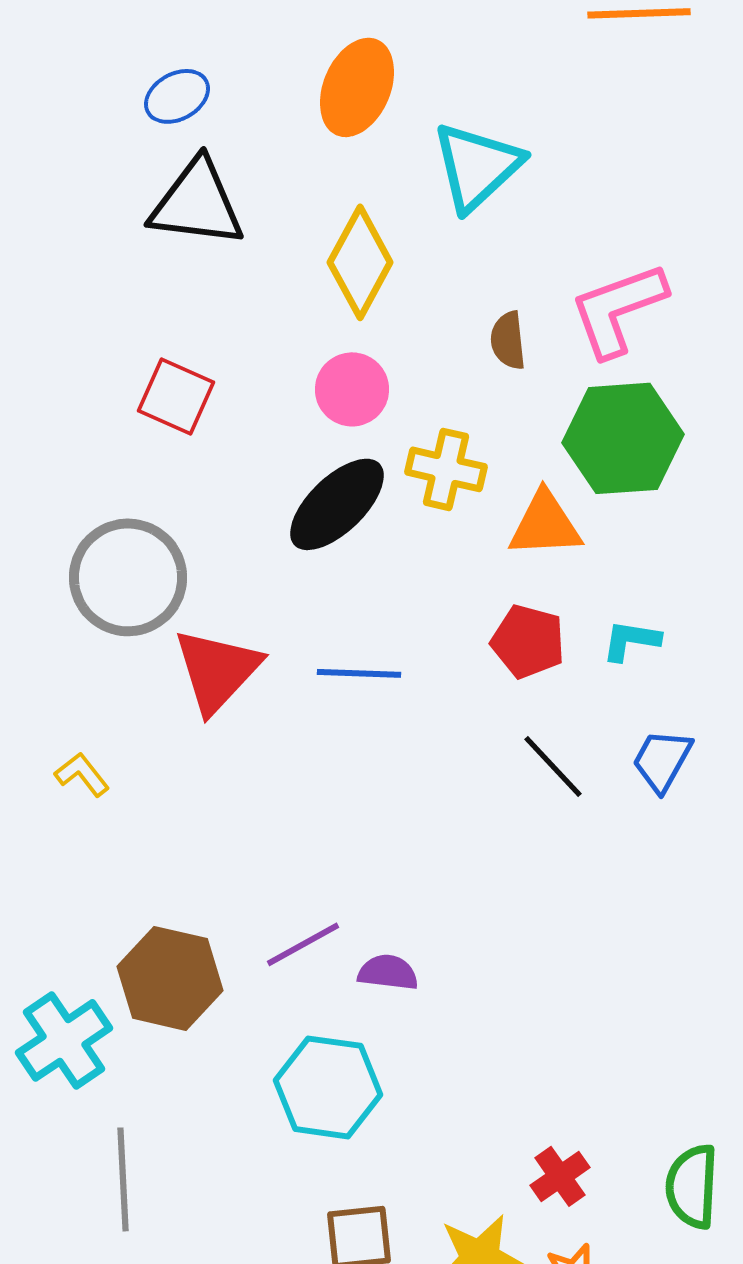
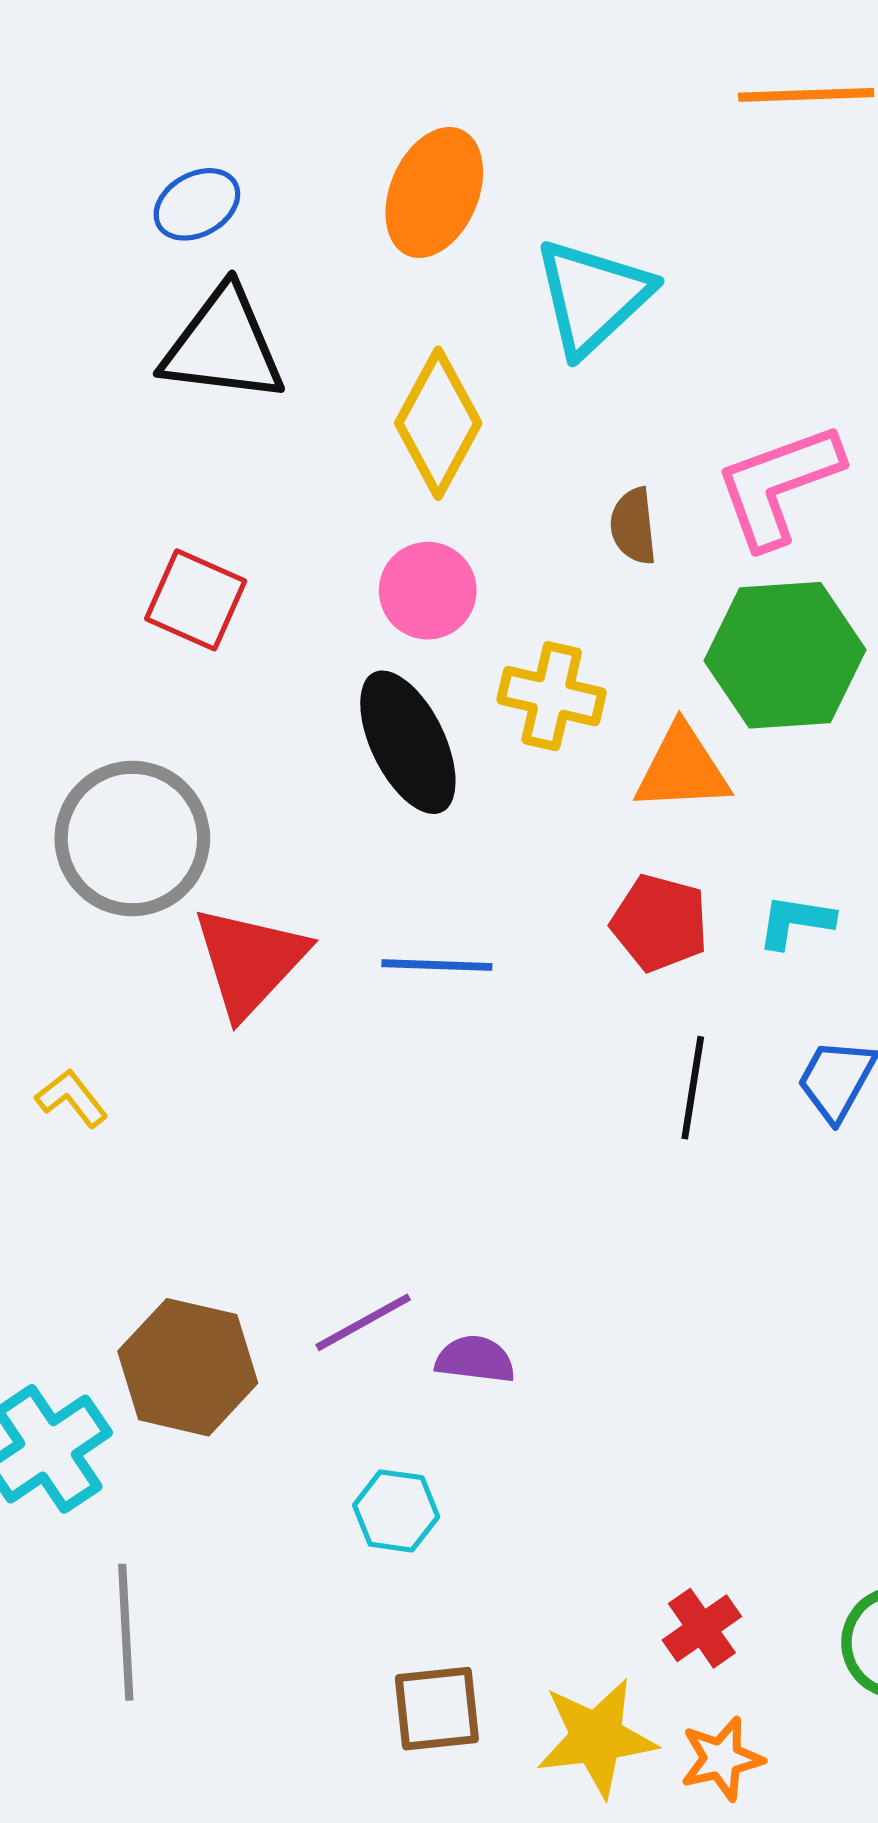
black ellipse: (337, 504) -> (408, 742), turned -72
black line: (553, 766) -> (693, 1088), turned 52
cyan hexagon: (328, 1087) -> (396, 1511), size x0.6

